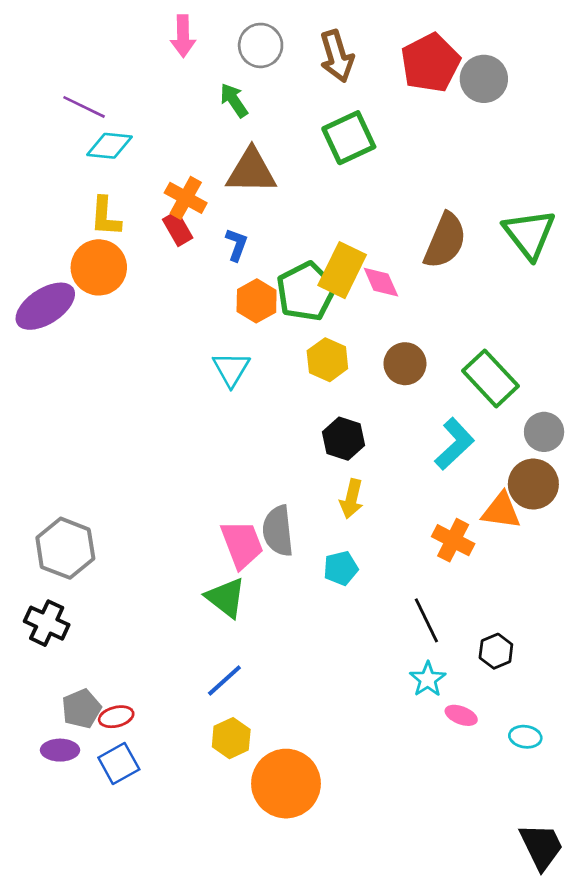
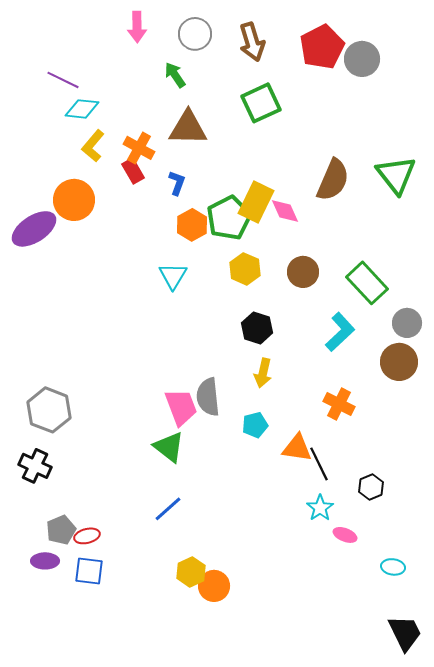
yellow L-shape: (105, 217) -> (93, 146), moved, turned 36
orange triangle: (501, 511) -> (297, 448), moved
cyan ellipse: (525, 737) -> (393, 567), moved
yellow hexagon: (231, 738) -> (191, 572), moved
blue square: (119, 763) -> (89, 571), turned 36
orange circle: (286, 784) -> (214, 586), size x0.6

